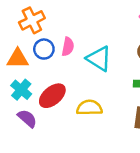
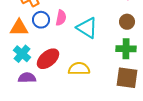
purple semicircle: (27, 118) -> (27, 78), turned -42

